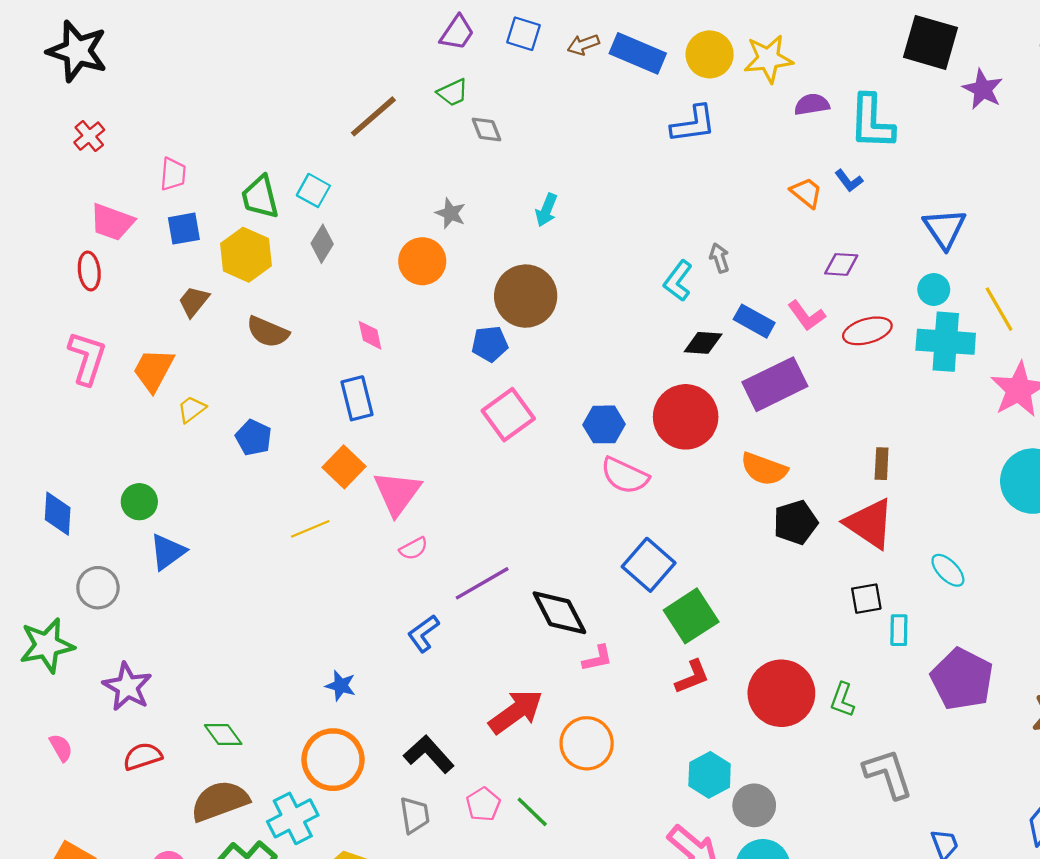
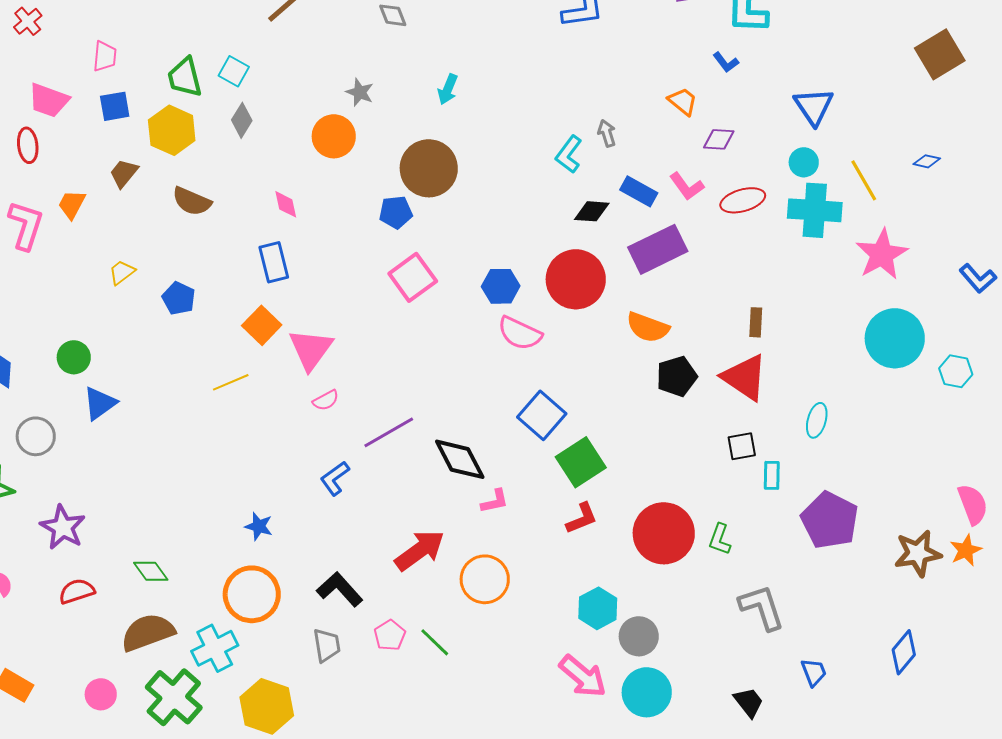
orange trapezoid: (806, 193) -> (683, 101), moved
orange trapezoid: (153, 370) -> (72, 204), moved, size x0.7
cyan ellipse: (948, 570) -> (817, 420), turned 60

